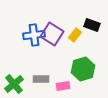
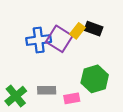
black rectangle: (92, 25) -> (94, 29), moved
yellow rectangle: (75, 35) -> (78, 31), moved

